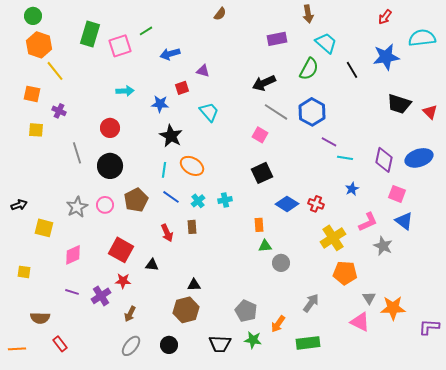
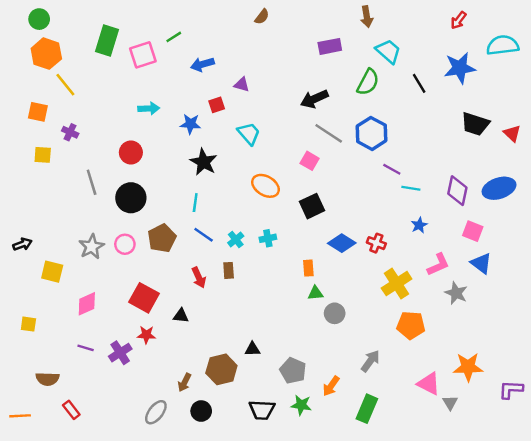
orange ellipse: (192, 166) -> (266, 186), moved
black triangle: (194, 285) -> (252, 349), moved
gray triangle: (369, 298) -> (450, 403), moved
brown arrow: (130, 314) -> (184, 382), moved
green rectangle: (308, 343) -> (367, 409), turned -60

